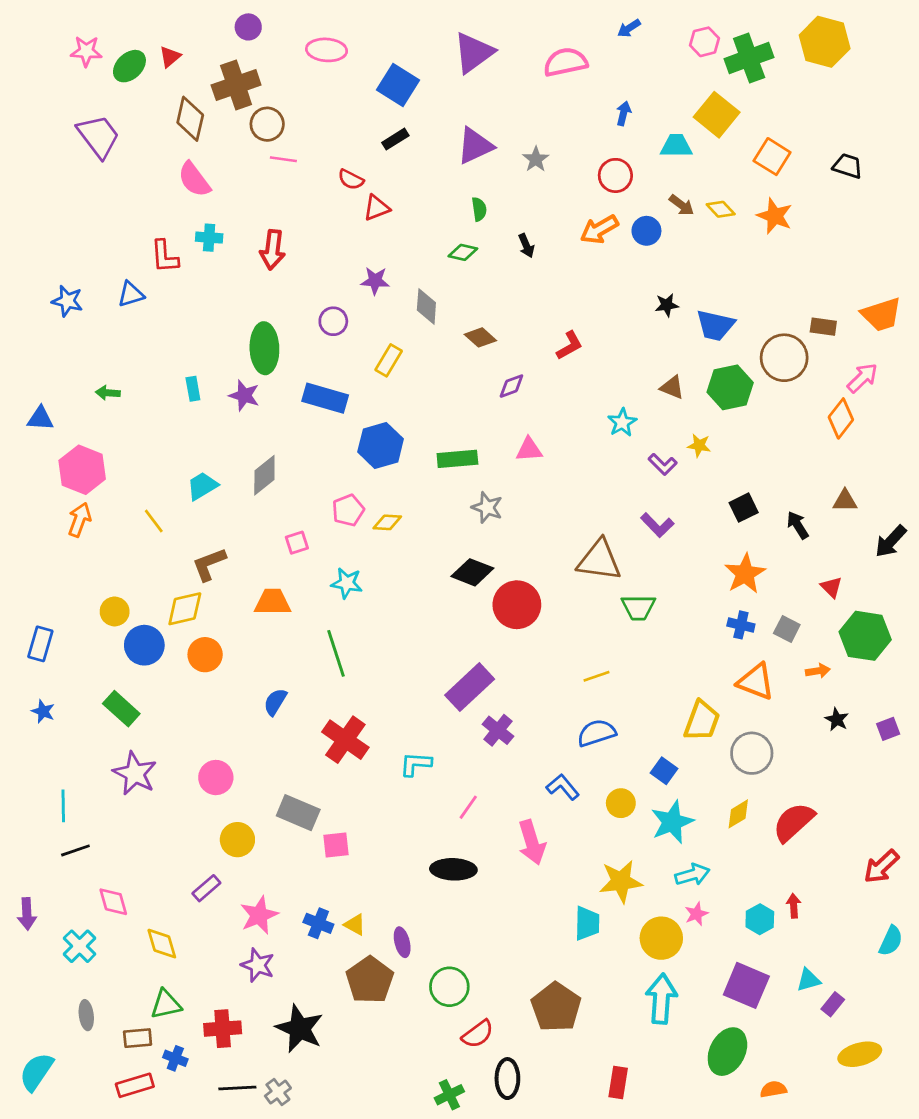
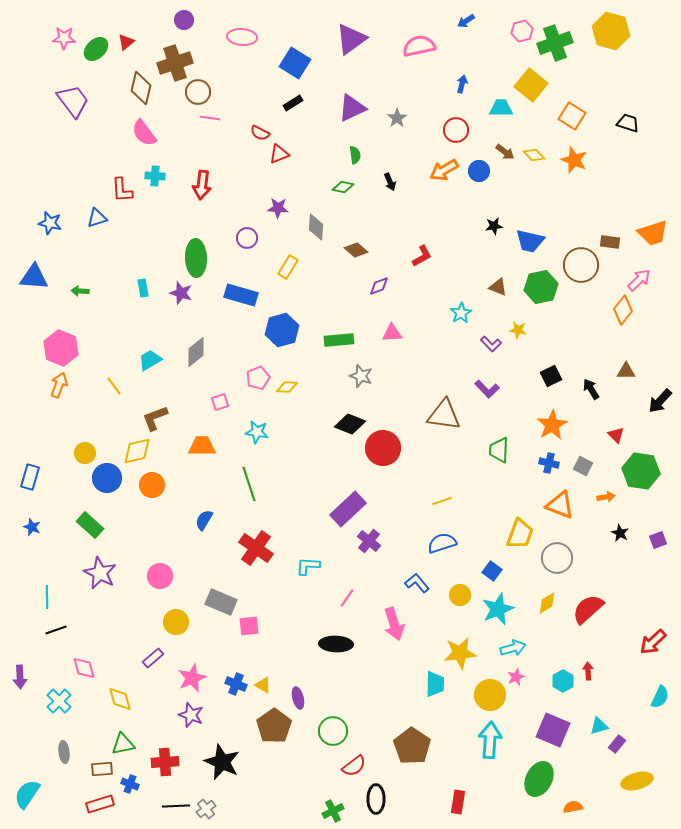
blue triangle: (40, 418) -> (34, 277), moved, size x1.4
green trapezoid: (638, 607) -> (499, 450), moved, turned 92

